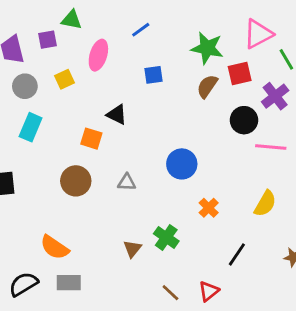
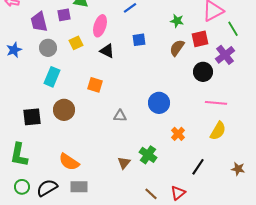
green star: (207, 48) -> (177, 21), size x0.6
black triangle: (117, 114) -> (107, 51), moved
pink line: (271, 147) -> (216, 103), moved
brown circle: (76, 181) -> (64, 110), moved

